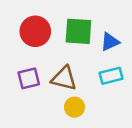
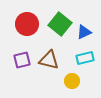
green square: (78, 31) -> (60, 24), turned 35
yellow circle: (74, 107) -> (72, 81), moved

